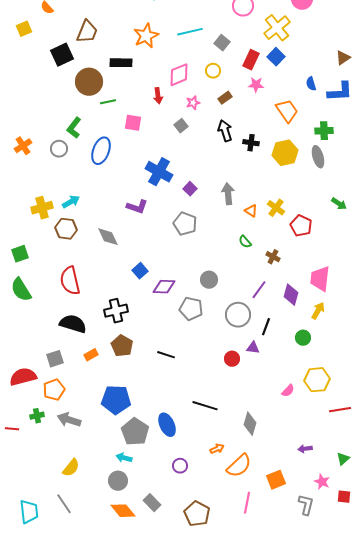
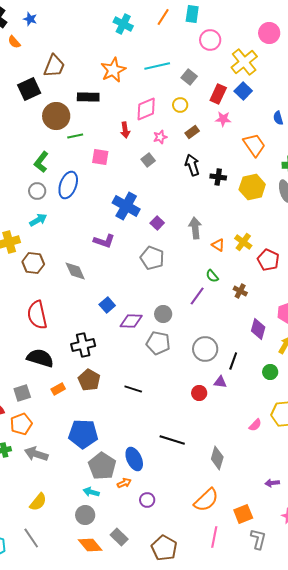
gray circle: (59, 149) -> (37, 191), moved
cyan arrow: (71, 202) -> (38, 220), moved
gray circle: (209, 280) -> (163, 314), moved
purple line: (259, 290) -> (197, 296), moved
orange arrow: (217, 449) -> (124, 483), moved
gray L-shape: (306, 505) -> (258, 539), moved

